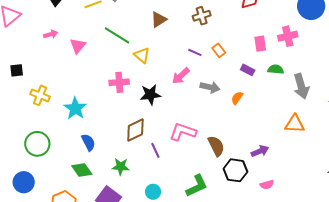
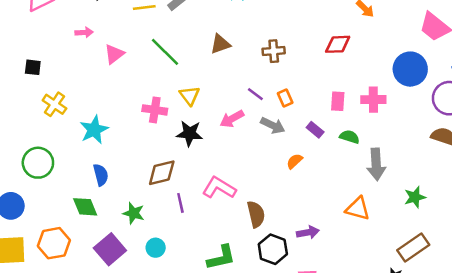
yellow triangle: (142, 55) -> (189, 96), moved
gray arrow: (210, 87) -> (273, 125), moved
cyan circle: (153, 192) -> (156, 248), moved

